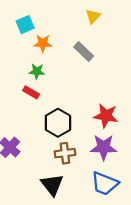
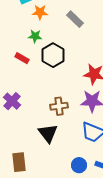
red rectangle: (31, 92) -> (22, 58), moved
black hexagon: (58, 123) -> (53, 55), moved

